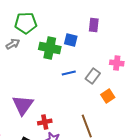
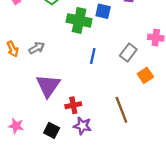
gray arrow: (13, 44) -> (37, 48), moved
blue line: (69, 73) -> (93, 56), moved, turned -64

